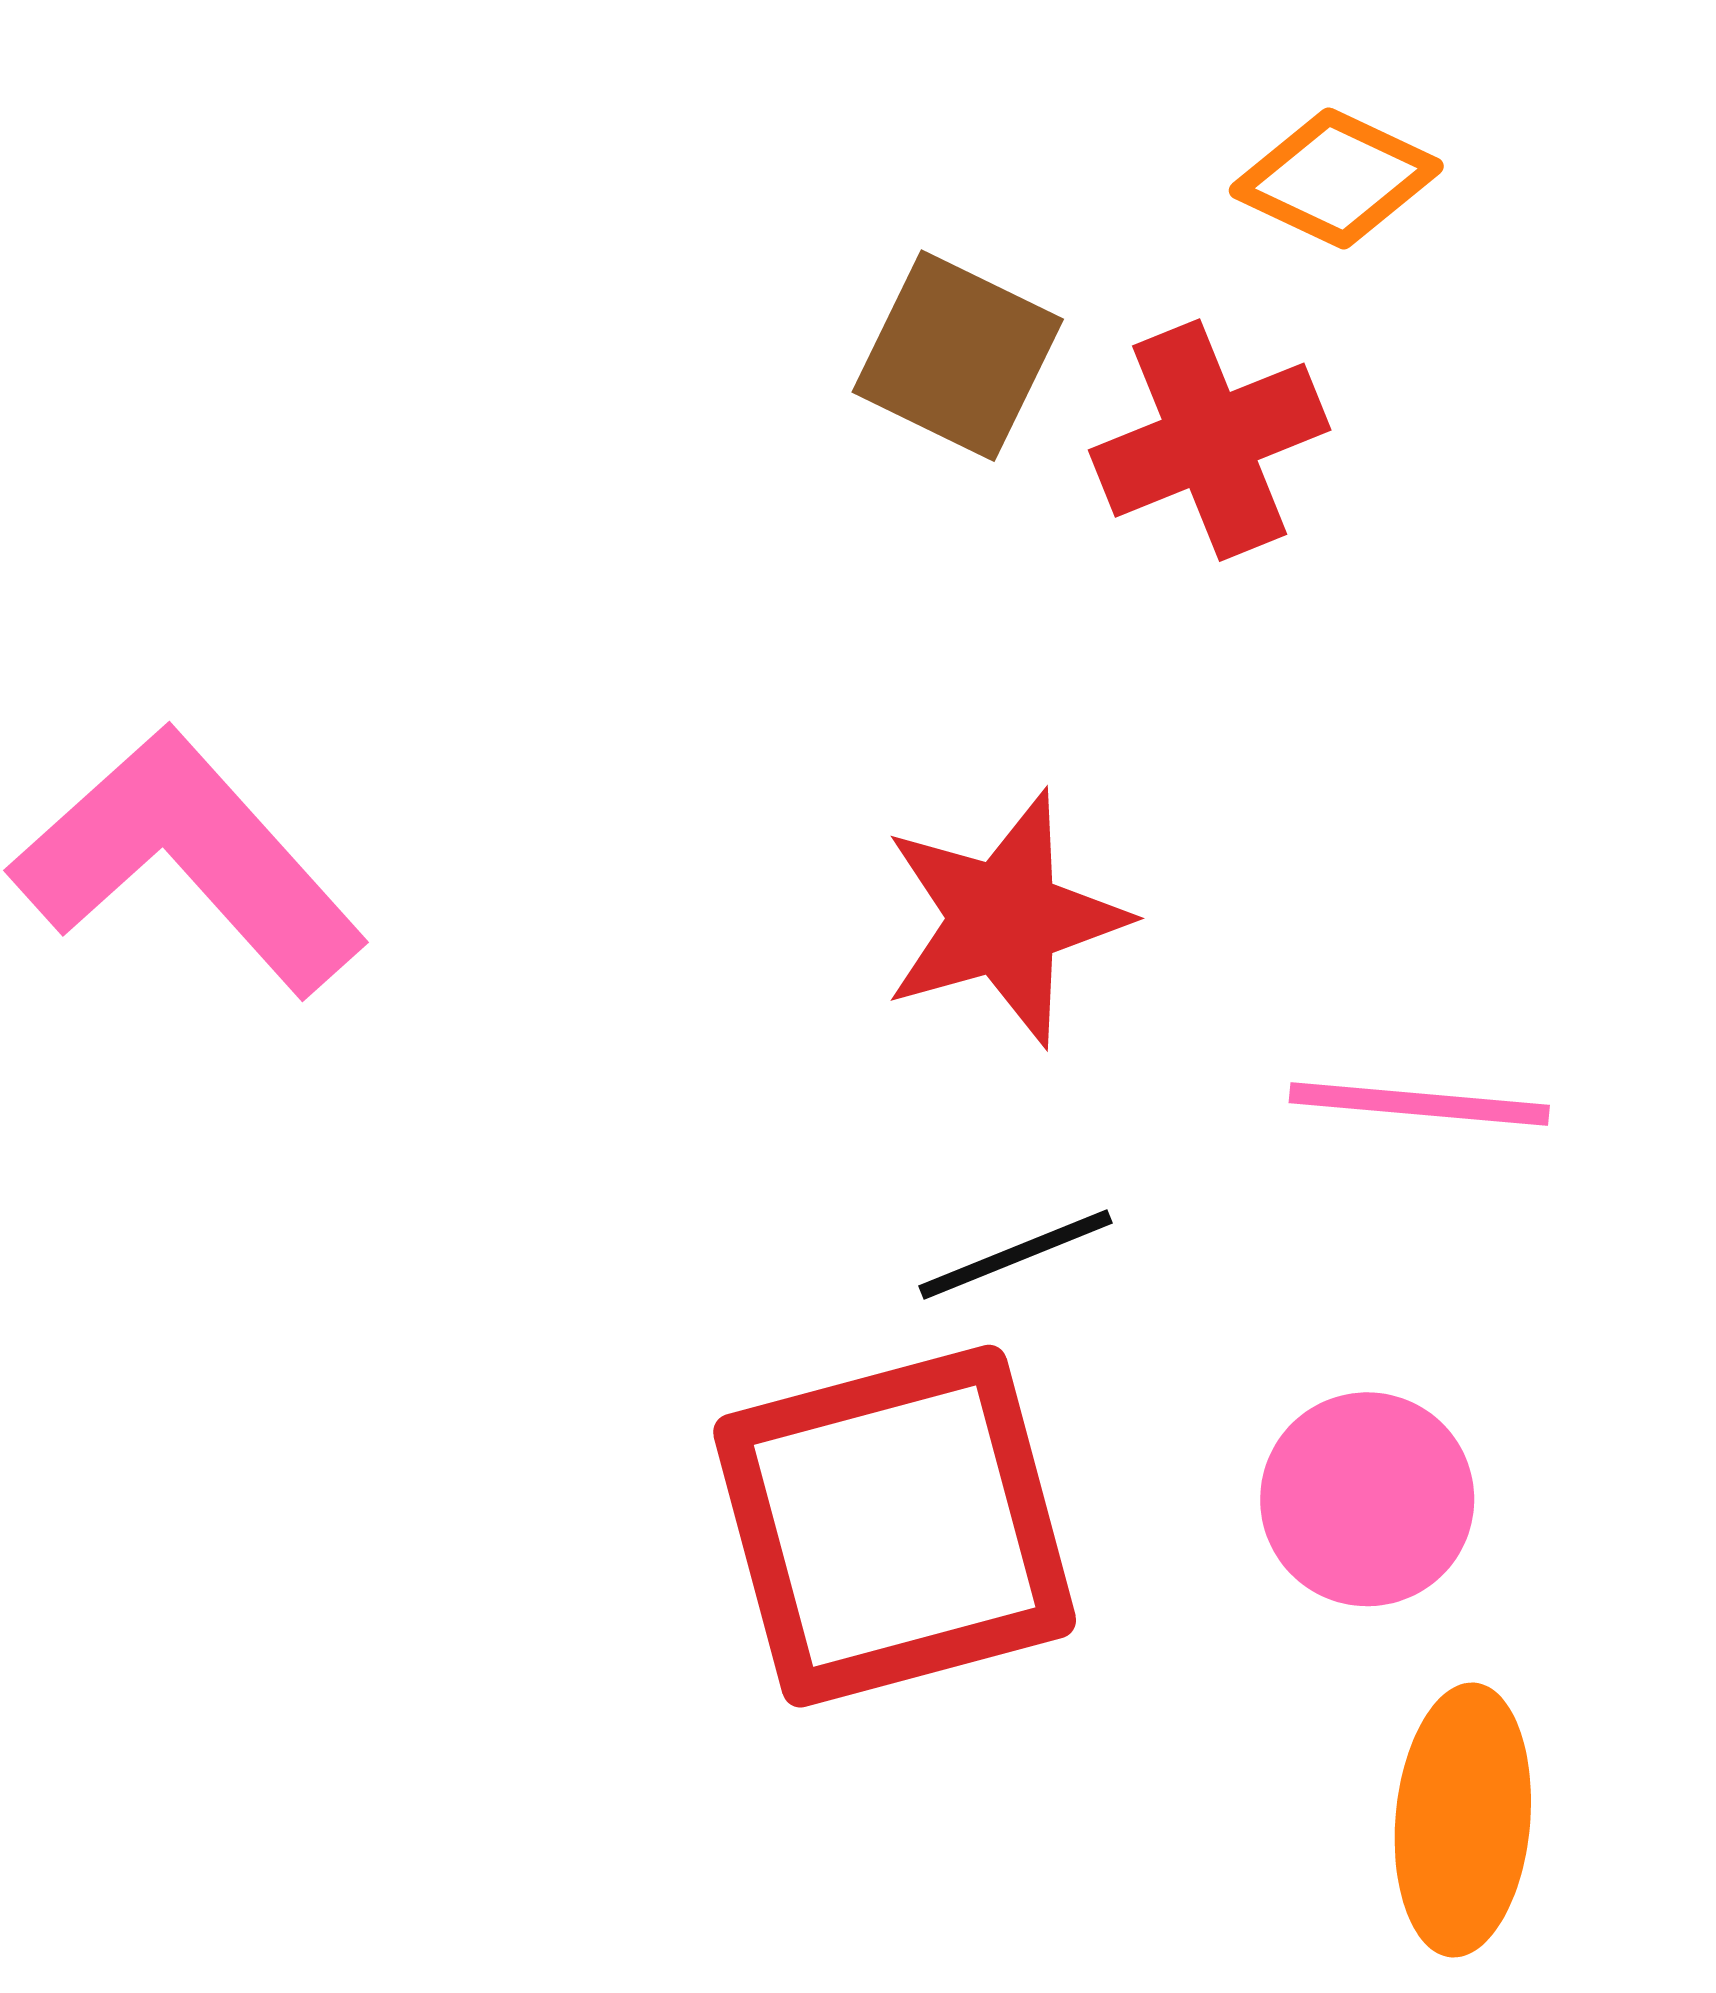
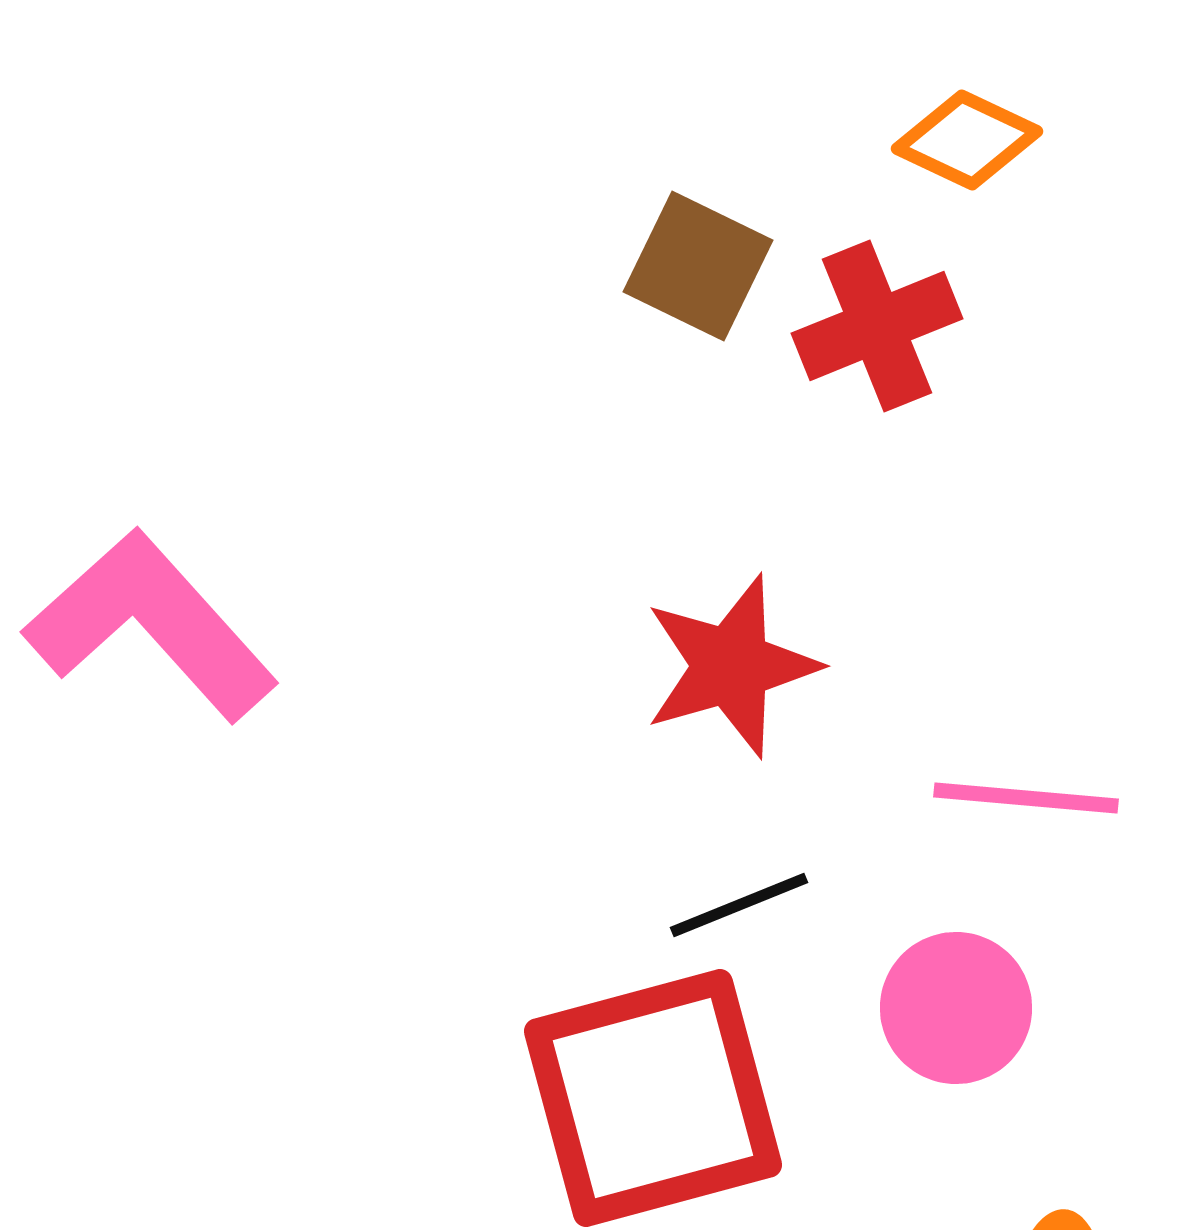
pink circle: (1367, 1499) -> (956, 1008), moved

